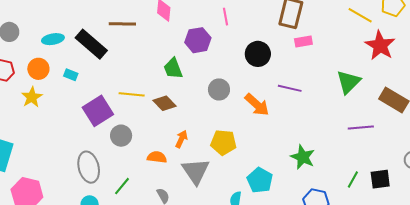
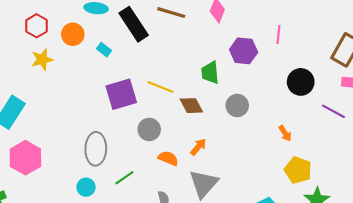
purple line: (290, 88) -> (334, 111), moved
gray circle: (219, 89) -> (237, 106), moved
yellow star: (32, 97) -> (42, 59), moved
orange arrow: (257, 105) -> (285, 133), size x0.6
gray circle: (121, 136) -> (149, 129), moved
yellow pentagon: (223, 142) -> (298, 170), moved

